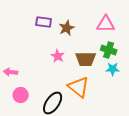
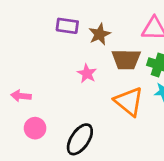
brown trapezoid: (86, 59) -> (126, 59), moved
orange triangle: (79, 87) -> (129, 101), moved

